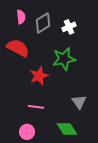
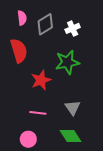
red semicircle: (18, 48) -> (19, 51), turned 45
gray triangle: (79, 102) -> (73, 108), moved

